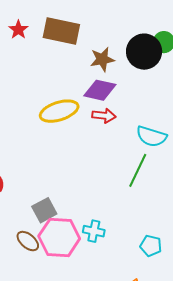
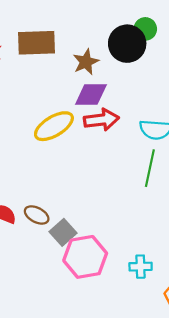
red arrow: (104, 116) -> (101, 120), size x1.4
cyan cross: (94, 231) -> (141, 267), moved
brown ellipse: (28, 241) -> (37, 215), moved

